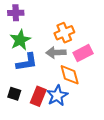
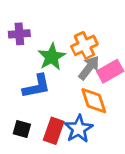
purple cross: (16, 13) -> (19, 34), moved
green star: (20, 40) -> (52, 57), moved
gray arrow: (56, 53) -> (89, 68), moved, turned 132

